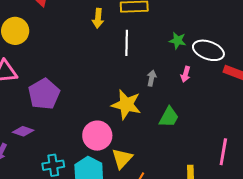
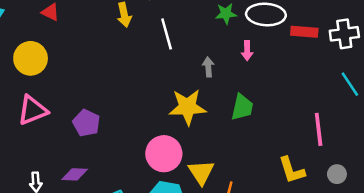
purple pentagon: (44, 94) -> (86, 123), size x0.7

